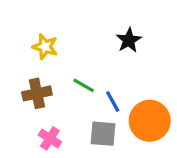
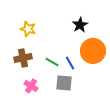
green line: (84, 85) -> (52, 62), moved
orange circle: (150, 121) -> (93, 51), moved

